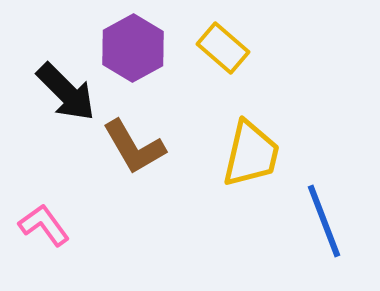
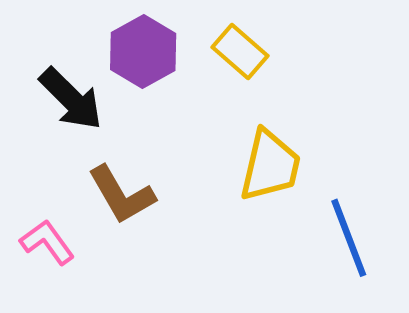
brown L-shape: (134, 147) -> (122, 195), moved

